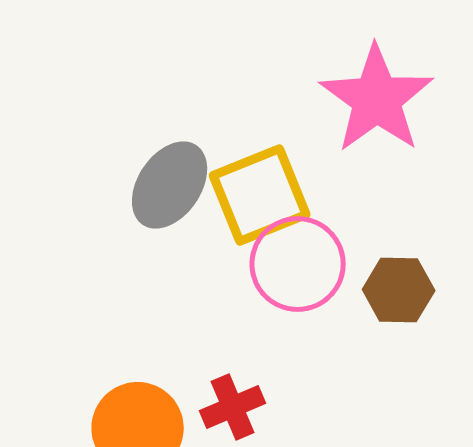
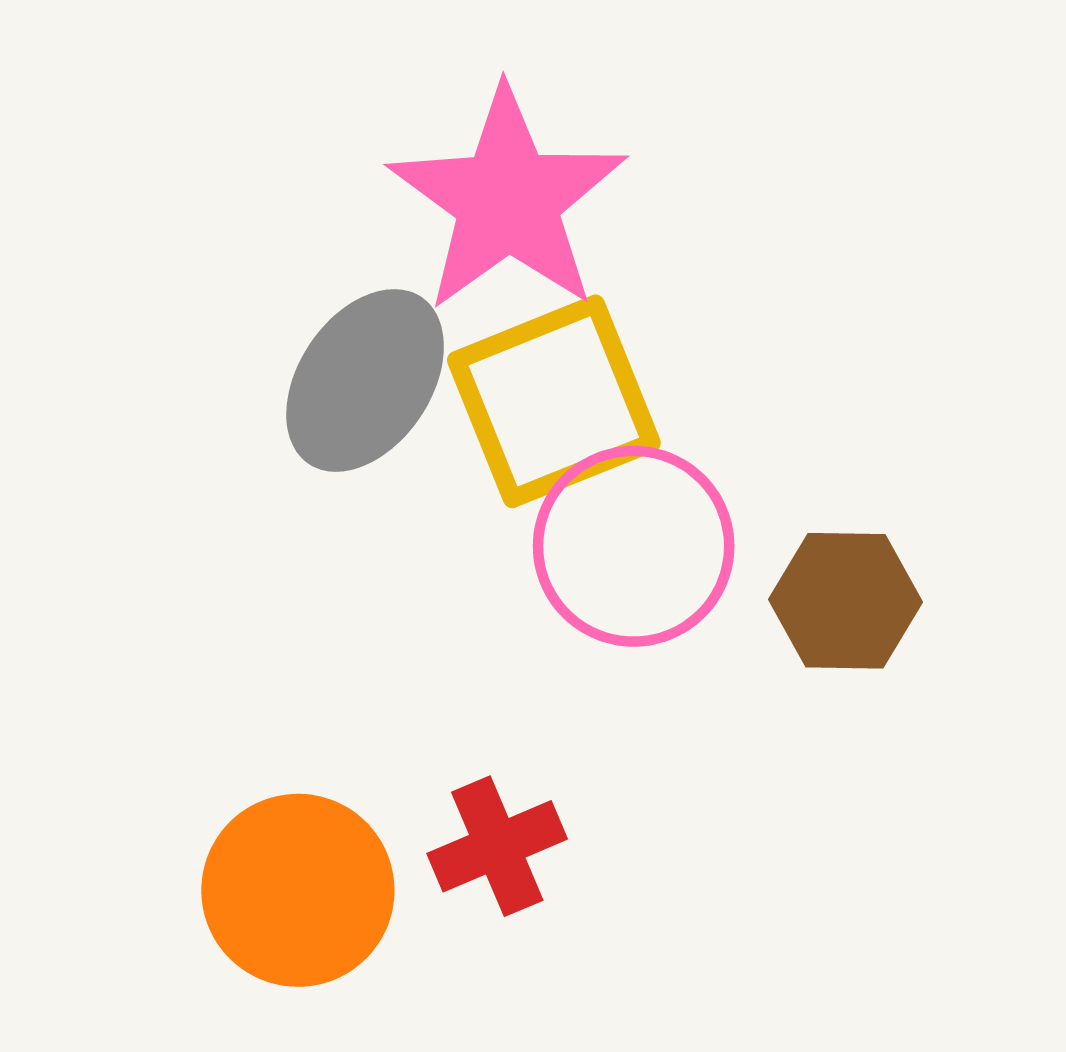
pink star: (377, 99) -> (508, 200), moved

